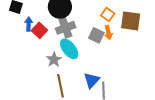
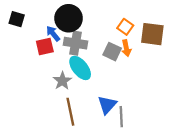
blue arrow: (29, 24) -> (53, 34), moved, turned -40
gray cross: (66, 28) -> (76, 43), turned 30
red square: (39, 30) -> (45, 46), turned 35

